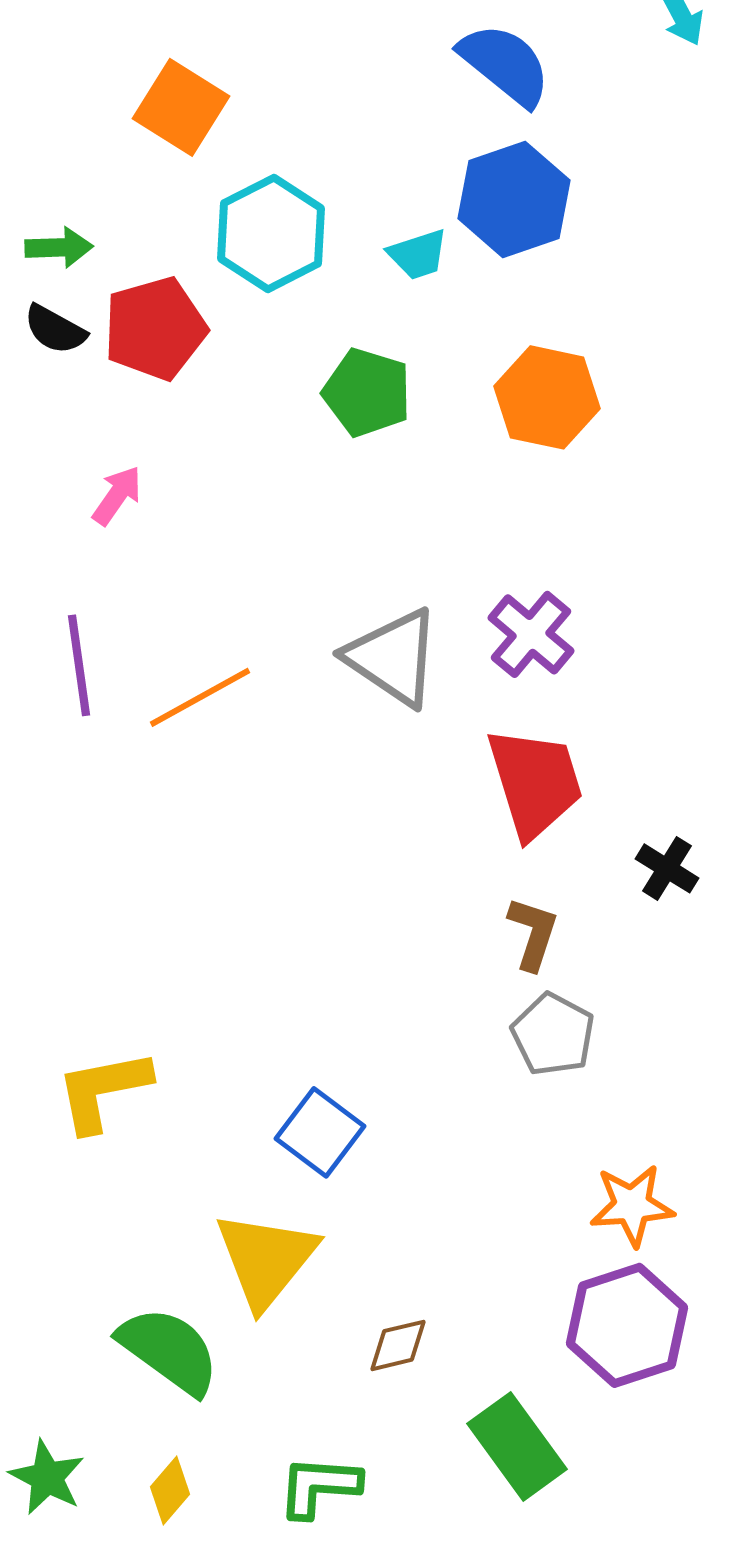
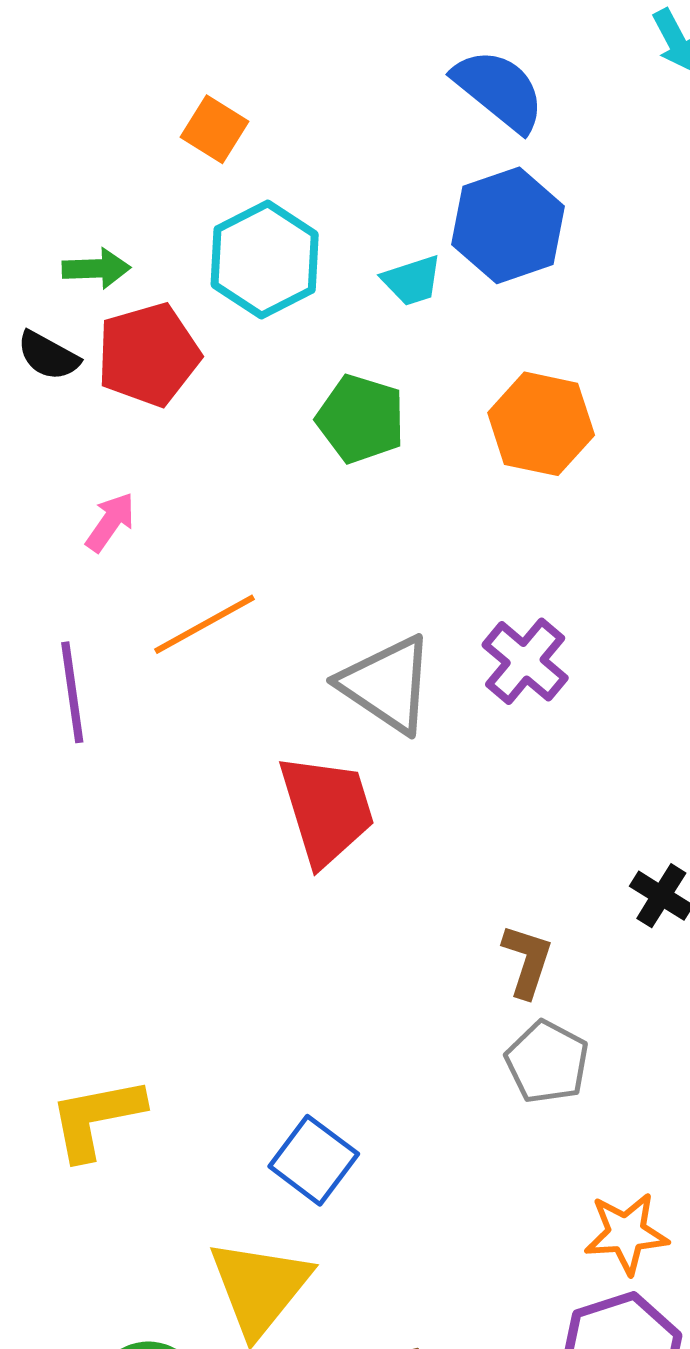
orange square: (181, 107) -> (215, 129), moved, size x0.7
green arrow: (59, 247) -> (96, 269), moved
orange line: (200, 697) -> (204, 624), moved
red trapezoid: (535, 782) -> (327, 810), moved

